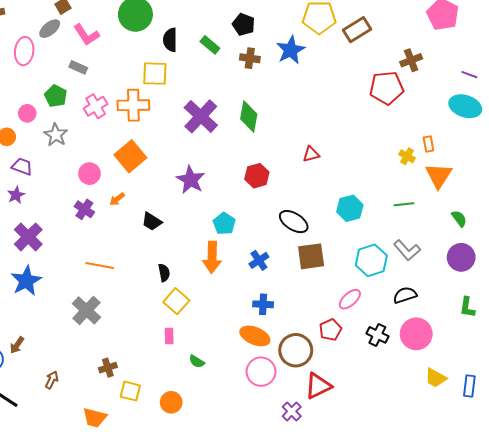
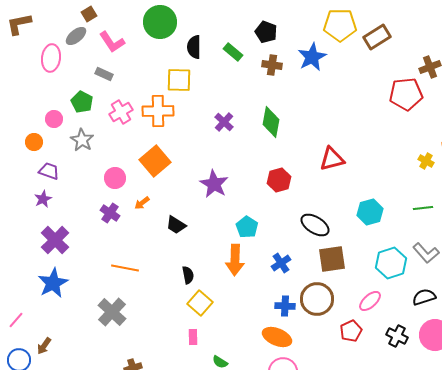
purple cross: (201, 116) -> (224, 122), size x0.6
red triangle: (311, 154) -> (332, 159), size x1.5
brown circle: (296, 350) -> (317, 299), moved

